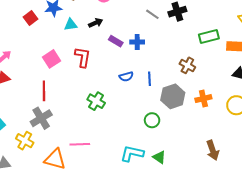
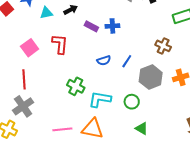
blue line: (150, 79) -> (127, 61), turned 40
cyan L-shape: (132, 153) -> (100, 99), moved
green triangle: (159, 157) -> (142, 129), moved
orange triangle: (55, 159) -> (93, 129), moved

